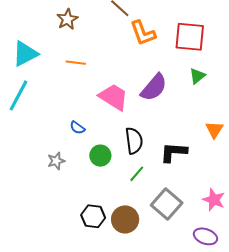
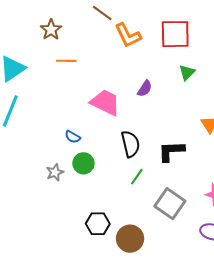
orange line: (76, 63) -> (66, 61), moved
purple semicircle: (154, 87) -> (145, 89), size x0.6
green circle: (100, 156) -> (83, 163), moved
brown circle: (125, 219) -> (130, 239), moved

